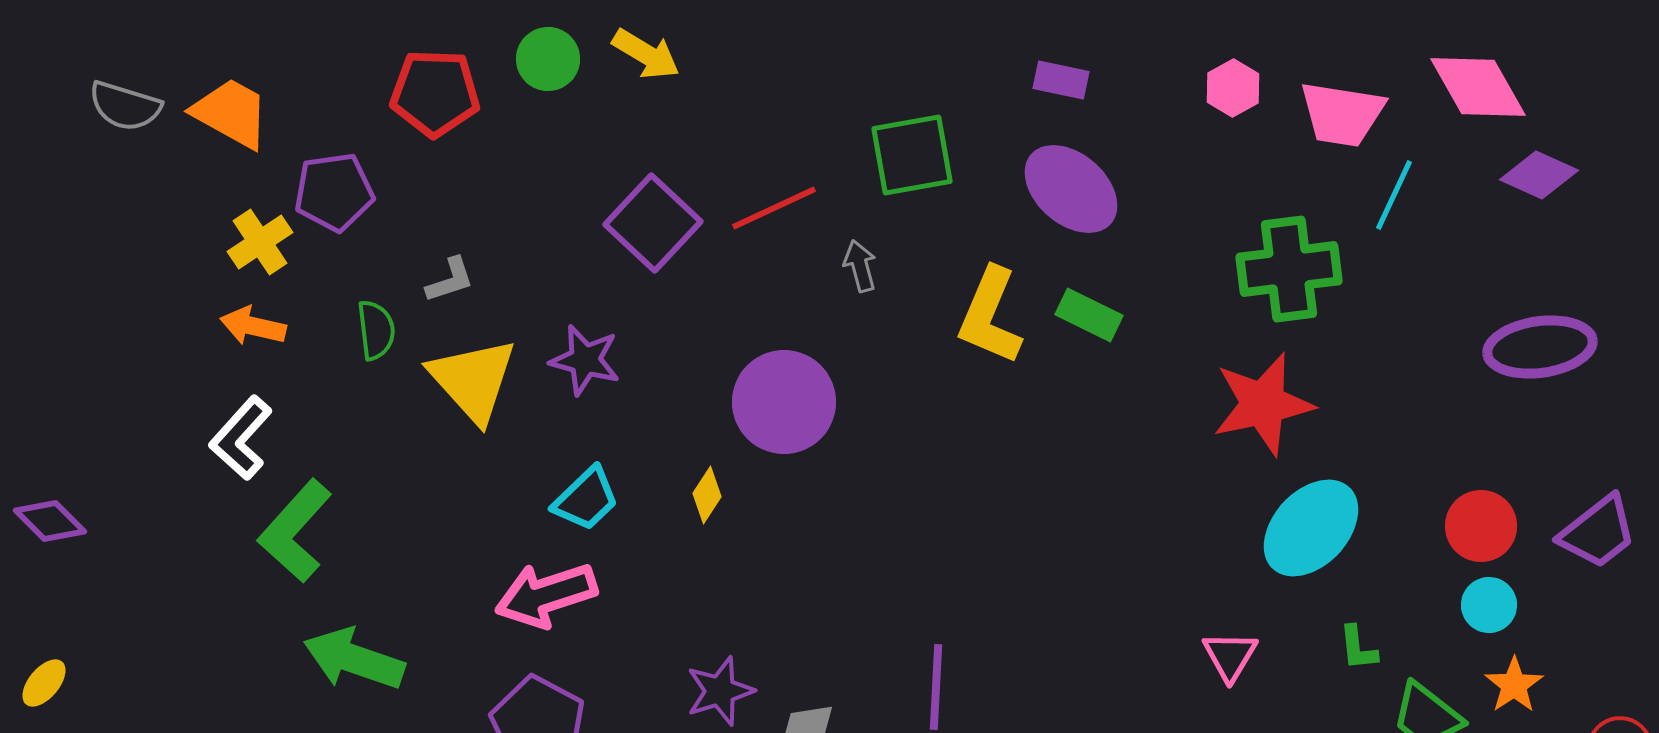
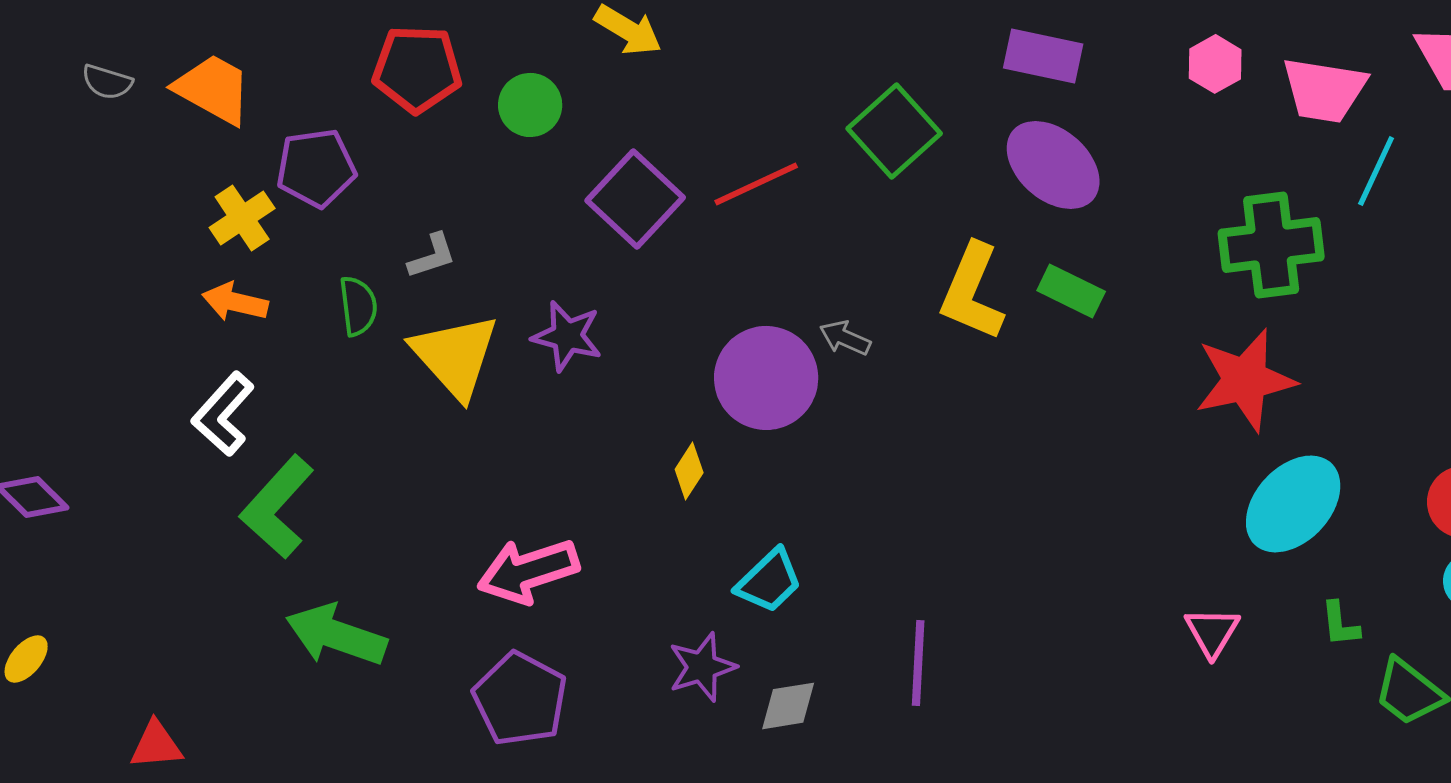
green circle: (548, 59) -> (530, 105), moved
purple rectangle: (1061, 80) -> (1043, 56), size x1.4
gray semicircle: (125, 106) -> (107, 82), size x0.7
green square: (912, 155) -> (894, 131), turned -32
gray arrow: (860, 266) -> (845, 338), moved, turned -51
cyan trapezoid: (586, 499) -> (769, 581), moved

